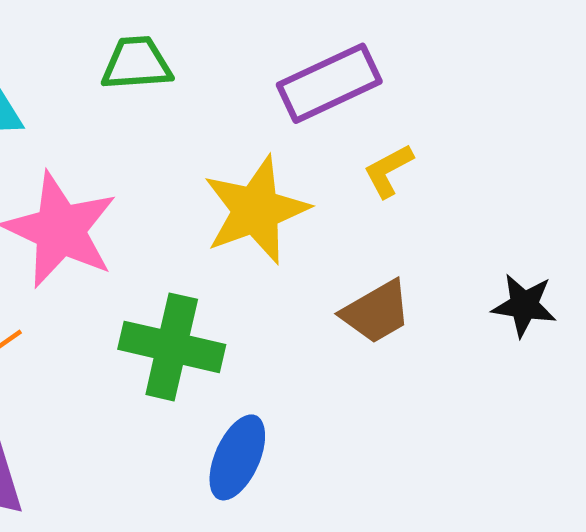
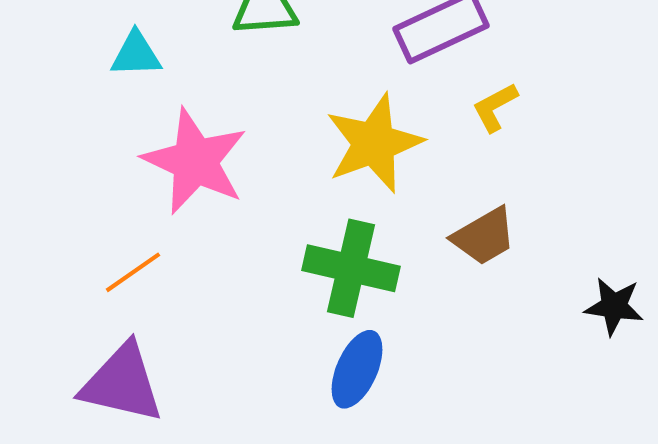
black star: (524, 305) -> (614, 306), moved
green cross: (172, 347) -> (351, 268), moved

